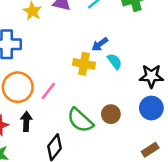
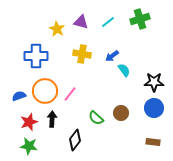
yellow cross: (84, 64) -> (82, 54), moved
green semicircle: (80, 120) -> (96, 118), size x0.7
brown rectangle: (150, 150) -> (153, 142), turned 40

